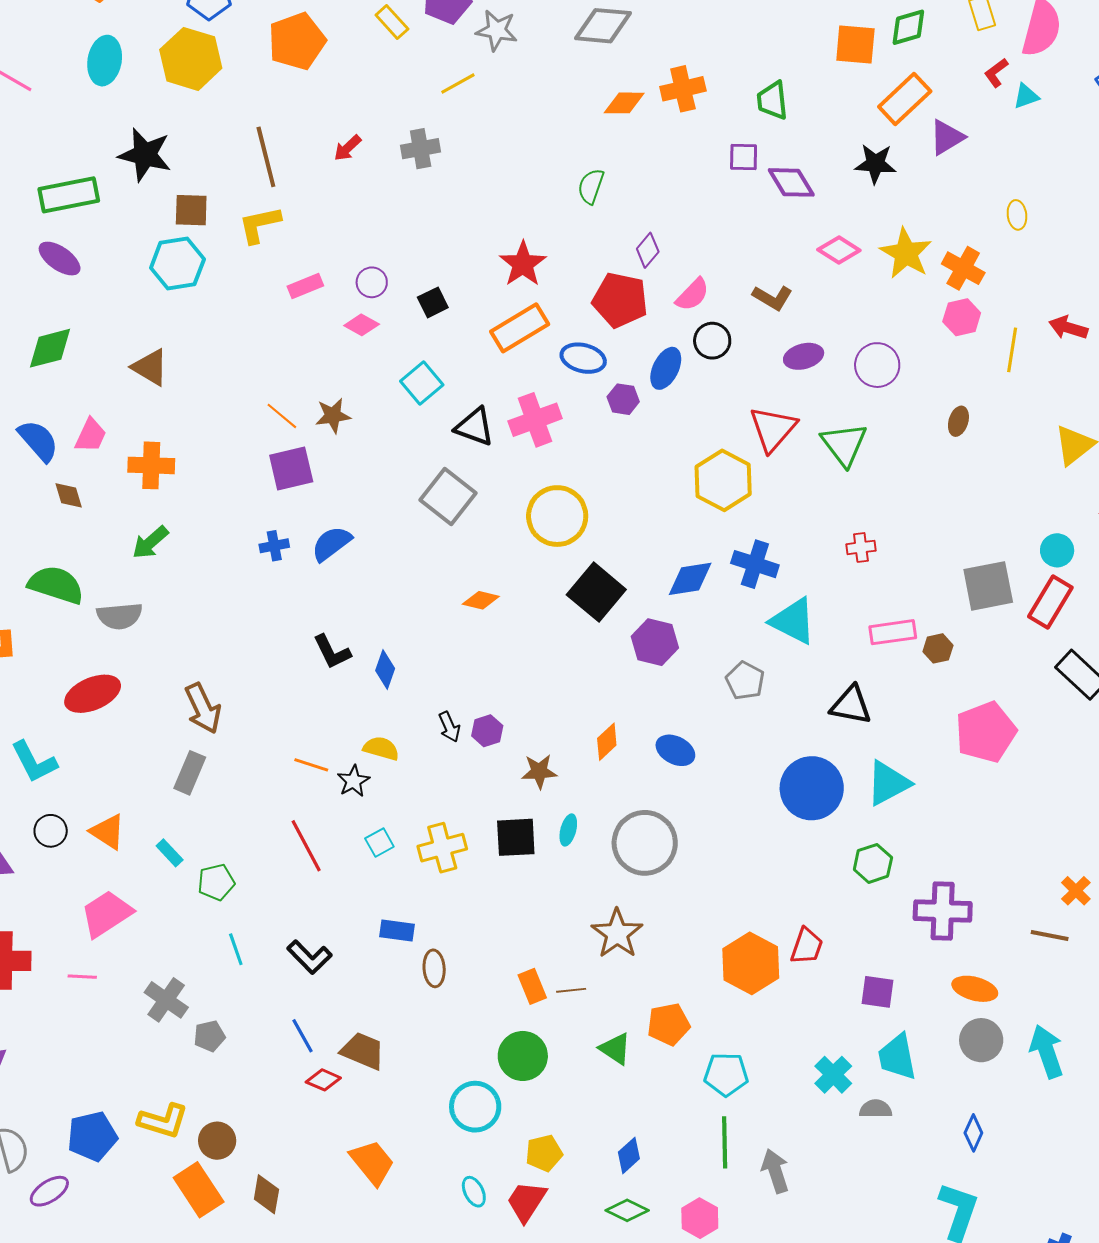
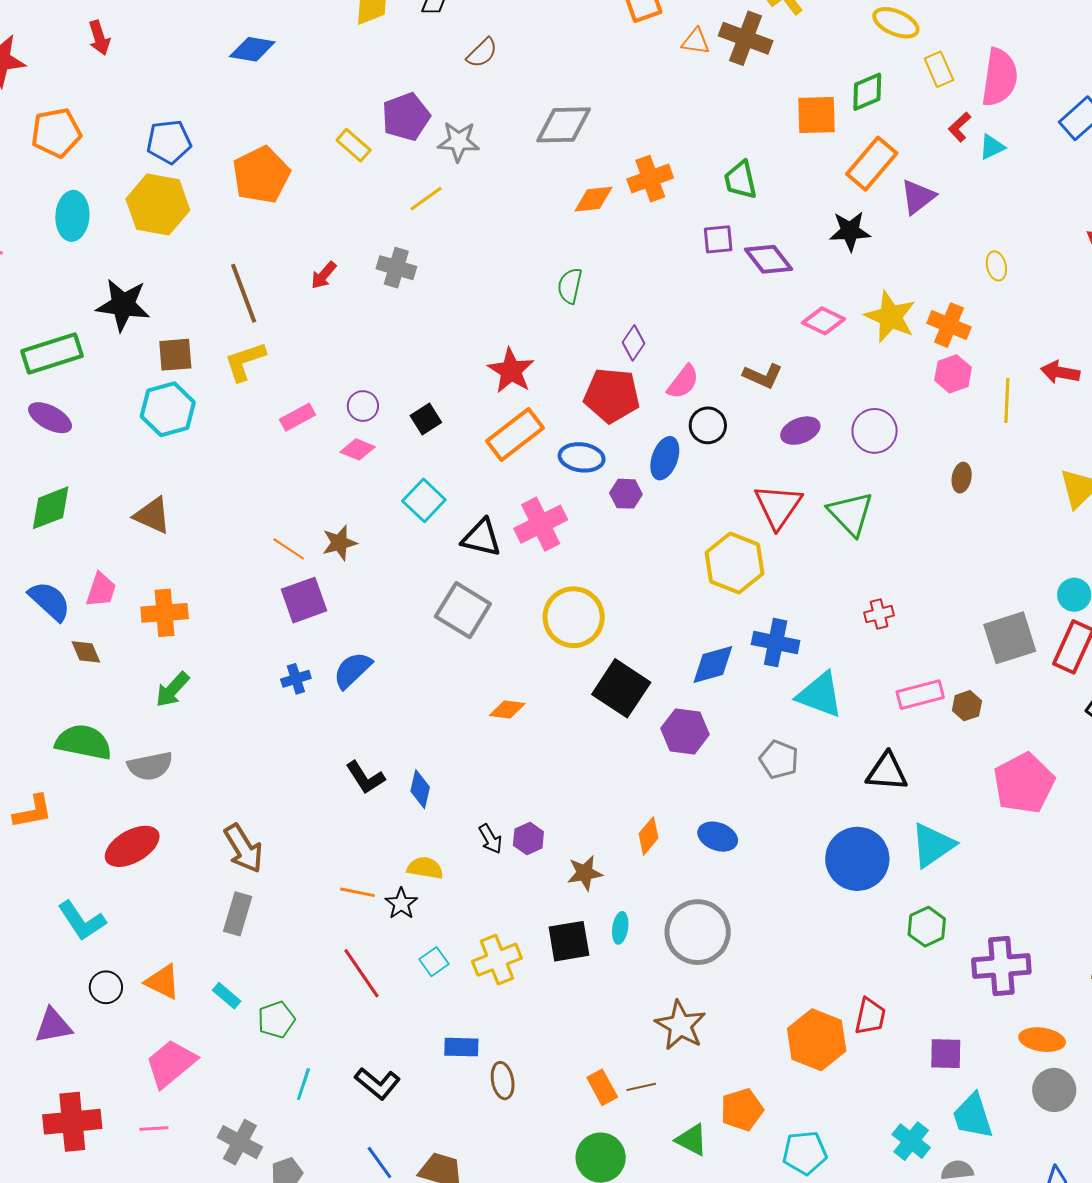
gray cross: (421, 149) -> (396, 268), turned 33
cyan line: (236, 949) -> (303, 1084), turned 44

